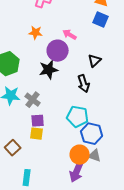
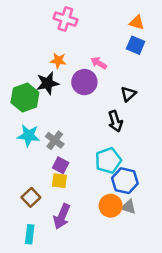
black star: (49, 70) -> (48, 83), moved
cyan pentagon: (78, 117) -> (108, 161), turned -30
purple square: (38, 121) -> (61, 165), turned 32
purple arrow: (77, 172) -> (62, 216), moved
cyan rectangle: (27, 178) -> (30, 234), moved

